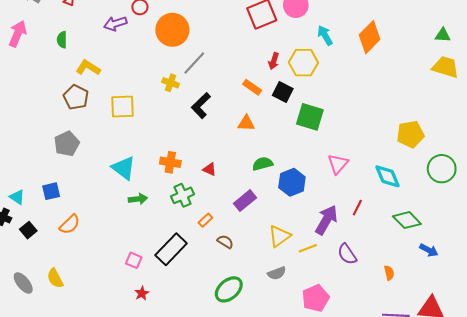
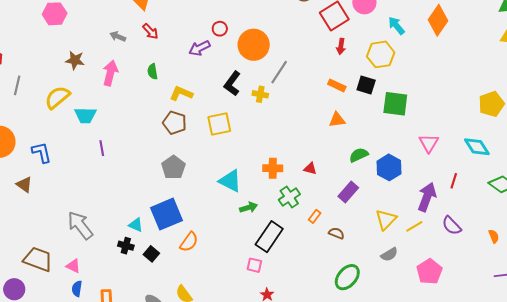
red arrow: (274, 61) -> (341, 46), moved
black L-shape: (201, 106) -> (232, 83), moved
blue square: (51, 191) -> (167, 214), size x1.8
black rectangle: (171, 249) -> (269, 237), moved

